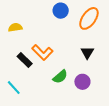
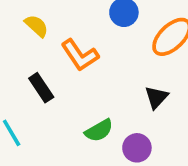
yellow semicircle: (15, 27) -> (37, 26), turned 40
orange L-shape: (42, 52) -> (80, 55), moved

